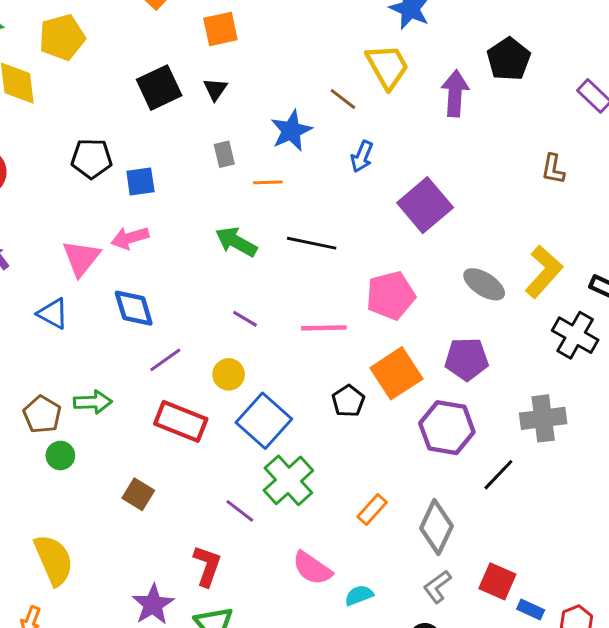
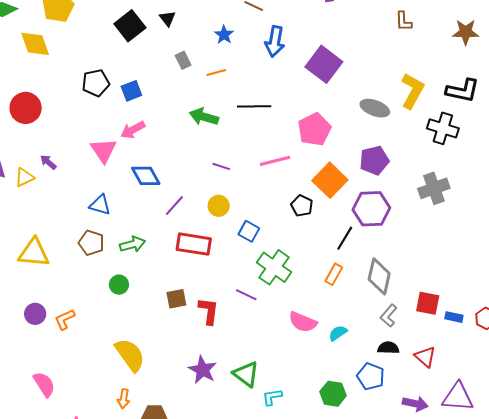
blue star: (291, 131) -> (224, 35), size x0.7
blue arrow: (362, 157) -> (275, 41), size x1.4
blue triangle: (53, 314) -> (100, 205), moved
brown pentagon: (42, 414) -> (91, 243), moved
blue square: (264, 421) -> (249, 231), size x0.6
black line: (498, 475) -> (345, 238), moved
brown square: (138, 494) -> (176, 299), turned -30
red L-shape: (207, 566) -> (209, 311), moved

